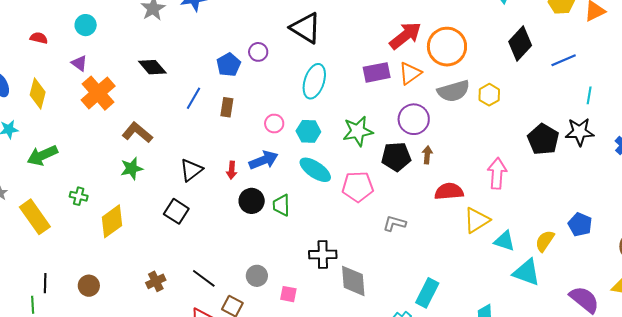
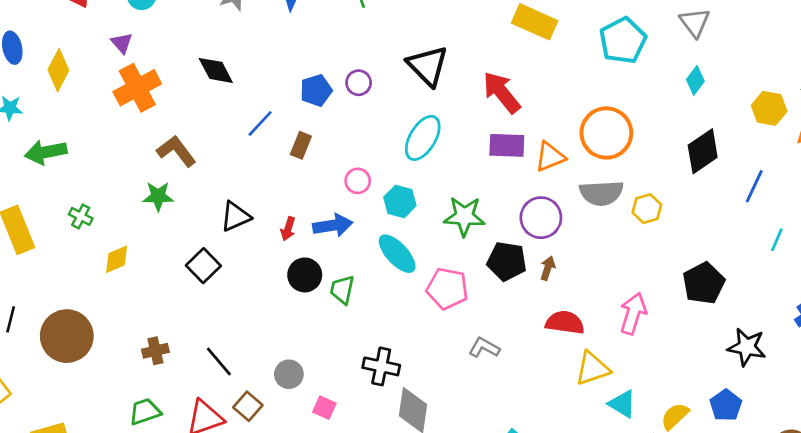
red arrow: (405, 36) -> (502, 92), moved, turned -104
blue line: (564, 60) -> (754, 186), turned -55
black star: (580, 132) -> (747, 347), moved
yellow diamond: (112, 221) -> (117, 259), size x0.7
brown circle: (89, 286) -> (67, 336), size x1.8

